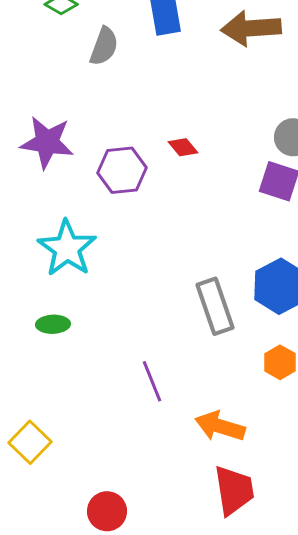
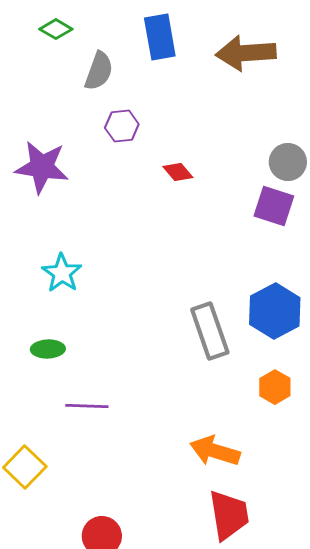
purple hexagon: (122, 170) -> (122, 126), moved, size x0.7
cyan star: (67, 248) -> (62, 273), size x0.7
purple line: (152, 381) -> (87, 406), moved, turned -66

